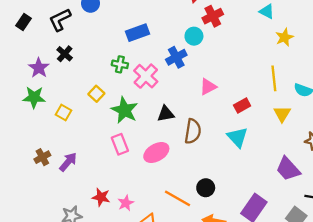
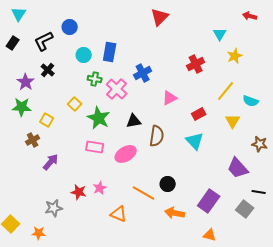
cyan triangle: (267, 11) -> (220, 34), turned 32
red cross: (213, 16) -> (196, 64), moved
blue rectangle: (138, 33) -> (110, 52), turned -60
cyan circle: (194, 36) -> (84, 55), moved
yellow line: (274, 78) -> (226, 91), turned 45
pink rectangle: (120, 144) -> (95, 147), turned -60
brown cross: (42, 157) -> (33, 140), moved
pink star: (126, 203) -> (100, 188), moved

